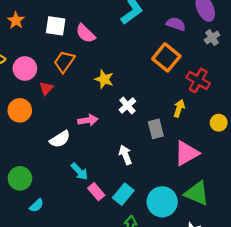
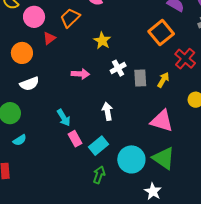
gray rectangle: (156, 129) -> (140, 78), moved
white semicircle: (60, 139) -> (29, 84), moved
pink triangle: (187, 153) -> (162, 121), turned 35

